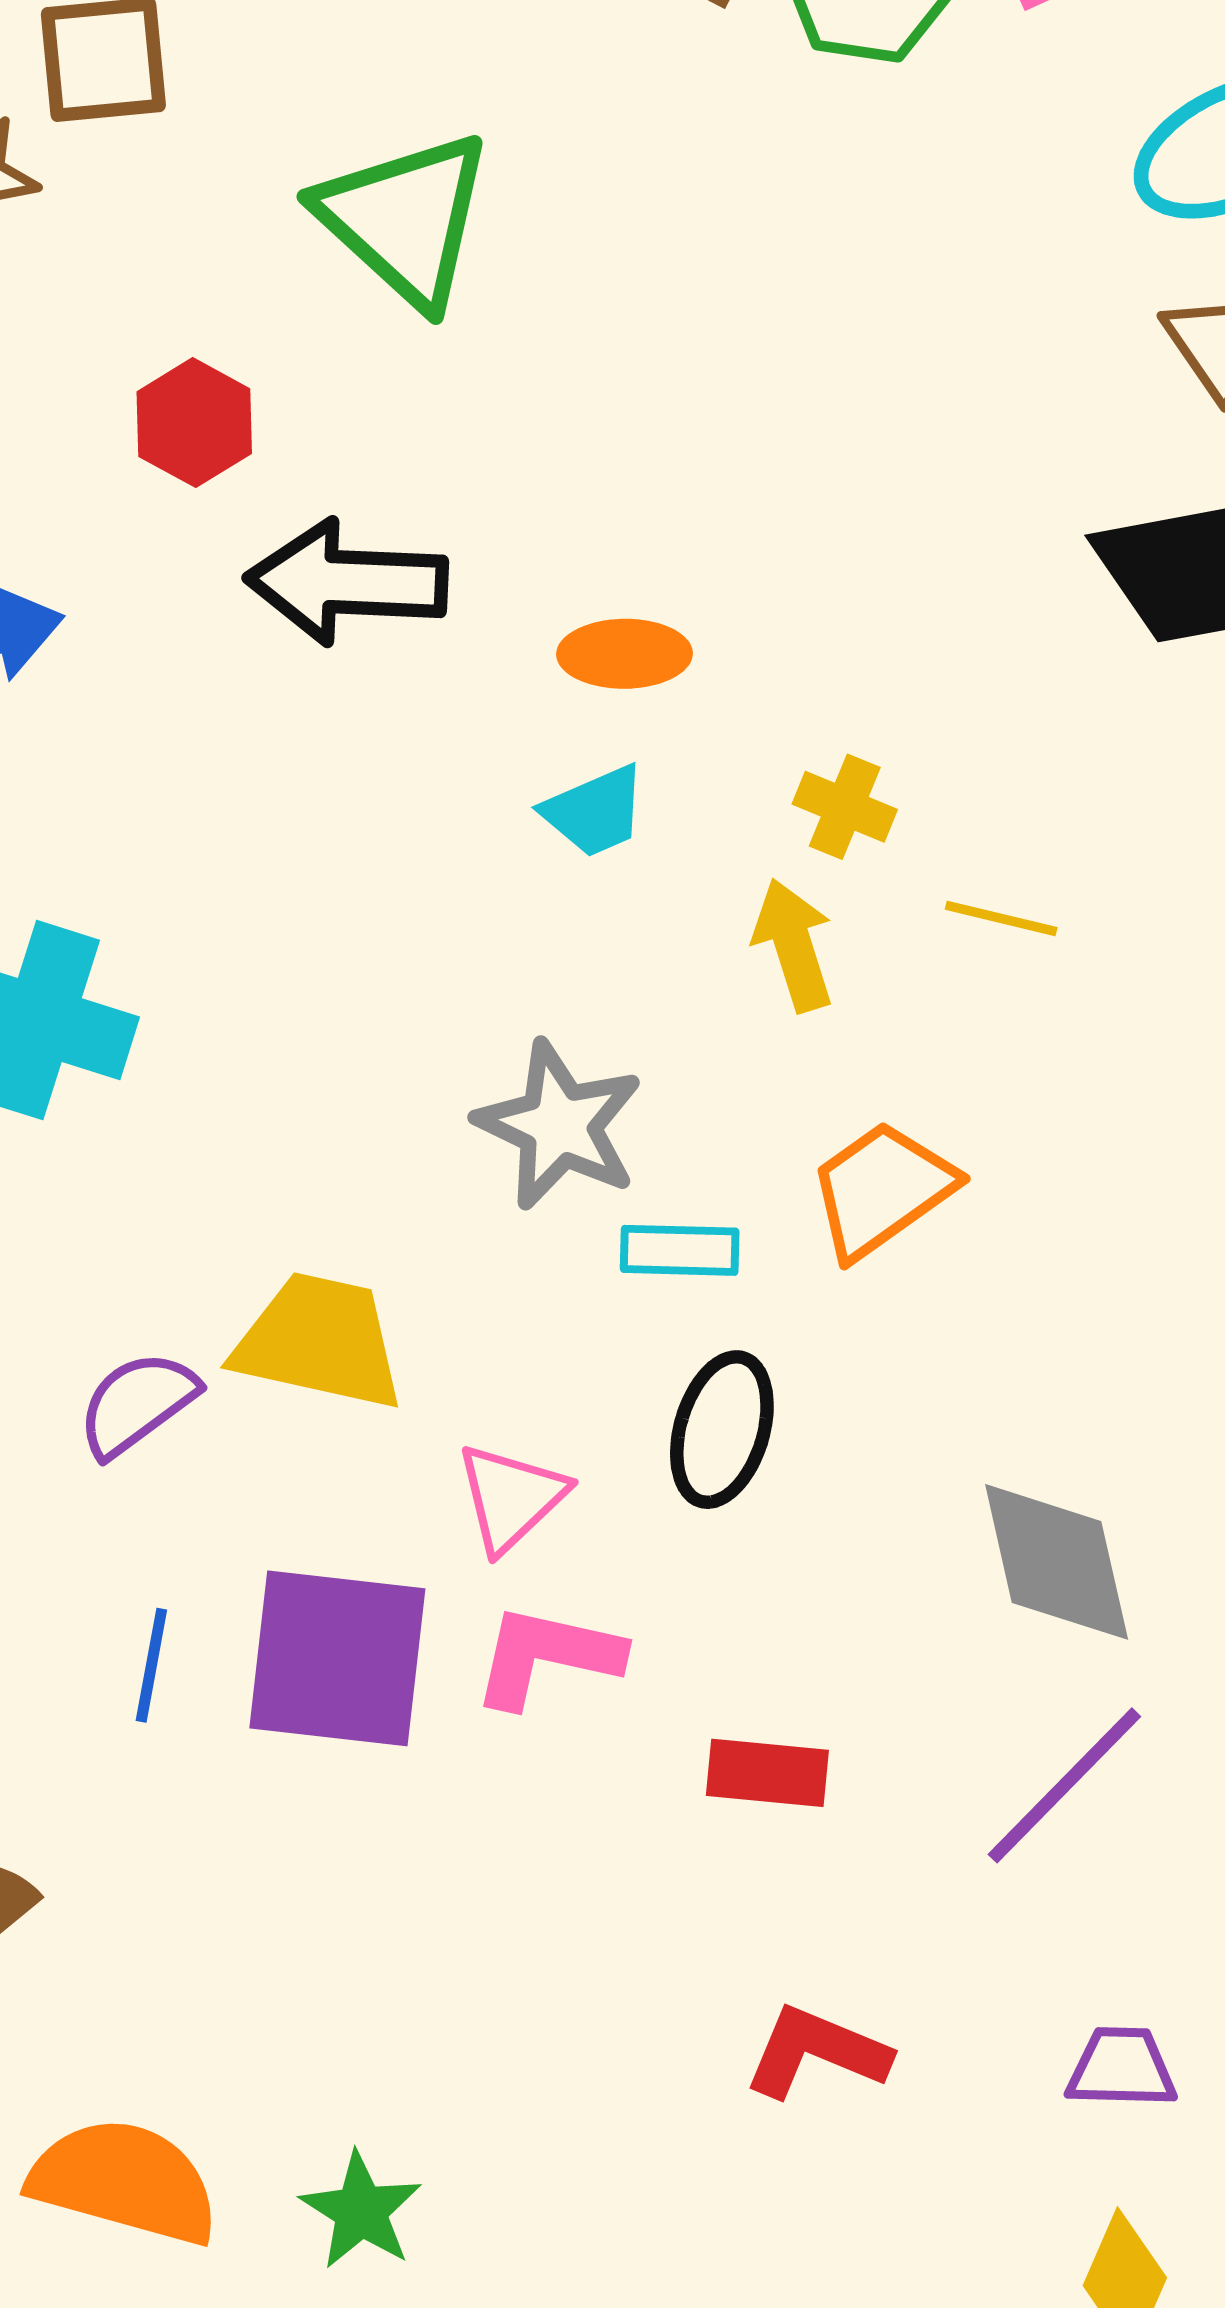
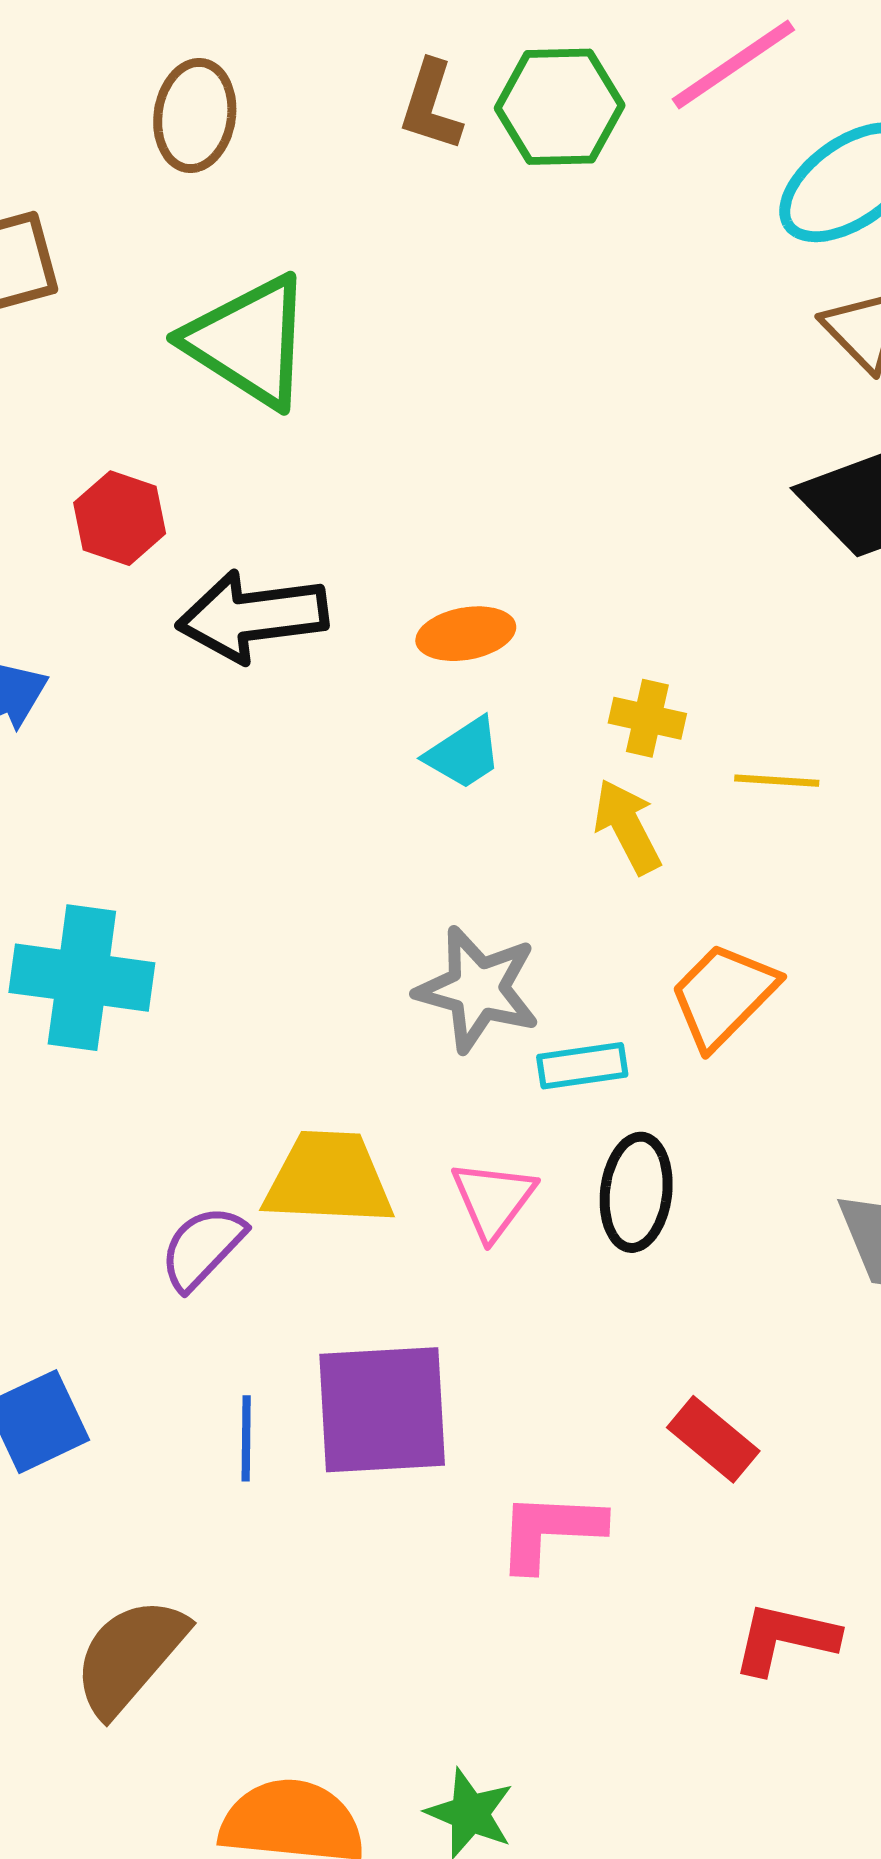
pink triangle: (511, 1498) -> (493, 1200), moved
pink L-shape: (547, 1656) -> (550, 1531), moved
red rectangle: (767, 1773) -> (713, 1439), turned 44

